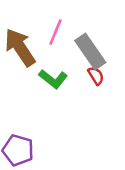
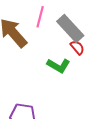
green L-shape: (53, 79) -> (58, 66), moved

